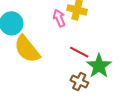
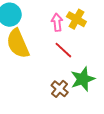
red line: (79, 52) -> (63, 50), moved

